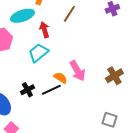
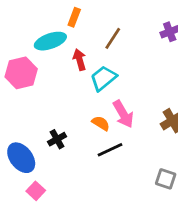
cyan trapezoid: (38, 53) -> (103, 78), moved
black line: (51, 90) -> (110, 150), moved

